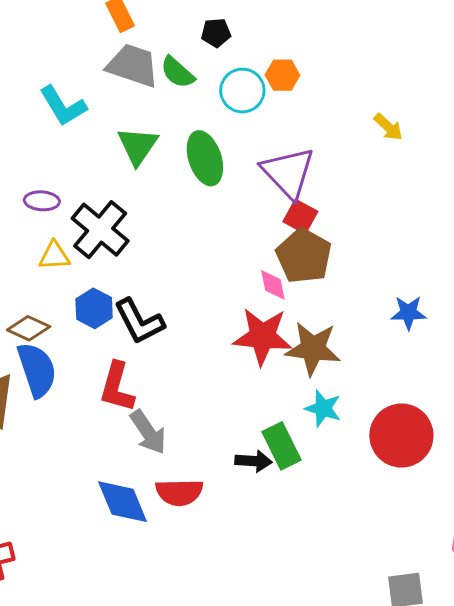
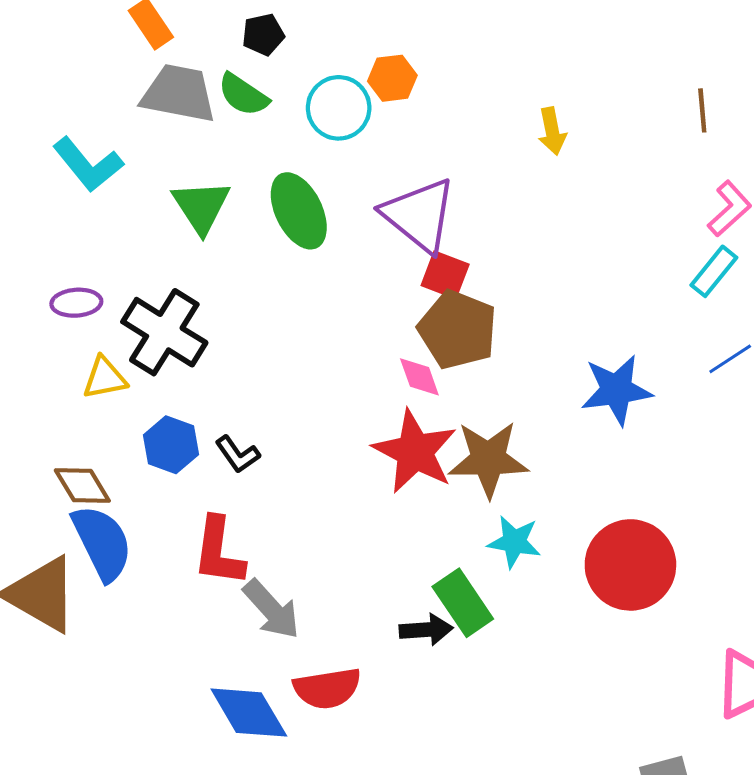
black pentagon: (216, 33) -> (263, 35), moved
yellow arrow: (388, 127) -> (552, 131), turned 44
blue star: (408, 313) -> (616, 390), size x1.4
black L-shape: (139, 321) -> (238, 454), size x0.6
brown diamond: (29, 328) -> (82, 485), turned 42
red star: (263, 336) -> (415, 452), turned 30

